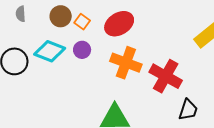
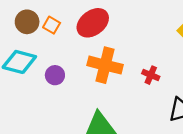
purple circle: (82, 50) -> (55, 75), moved
red cross: (166, 76) -> (151, 75), size x0.5

